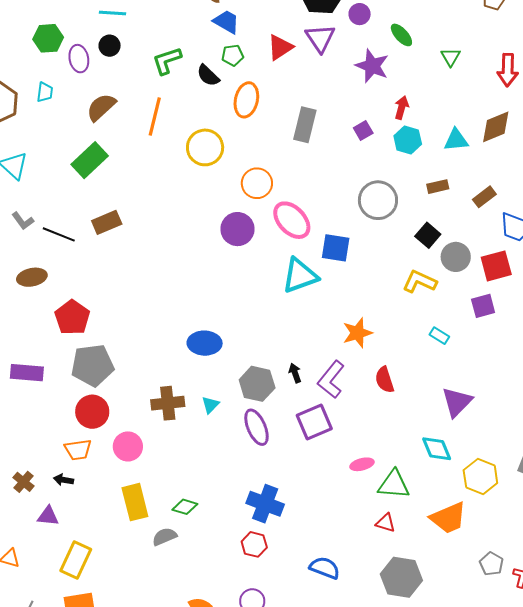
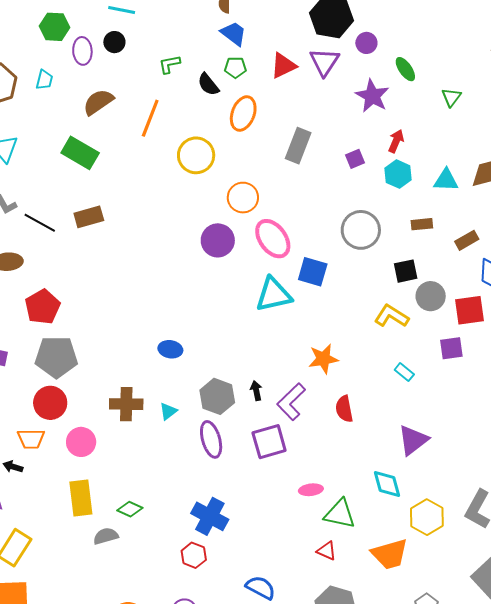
green L-shape: (167, 61) -> (169, 64), size x0.7
green rectangle: (90, 160) -> (80, 153), turned 66
black square: (428, 235) -> (406, 271), turned 30
blue ellipse: (205, 343) -> (170, 349), size x0.7

